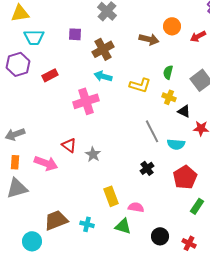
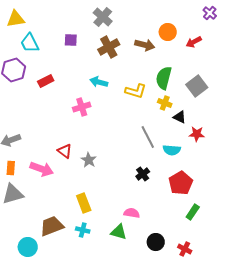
cyan trapezoid: (34, 37) -> (30, 43), turned 65
brown cross: (103, 49) -> (109, 47), moved
green semicircle: (168, 72) -> (164, 78), size x1.6
pink cross: (86, 101) -> (82, 107), size x0.7
yellow rectangle: (111, 196) -> (84, 203), moved

